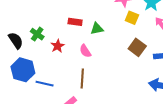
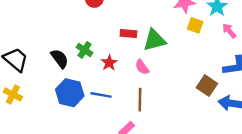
green triangle: (97, 29) -> (154, 40), size x1.5
brown square: (137, 47) -> (207, 86), moved
blue line: (45, 84) -> (101, 95), moved

